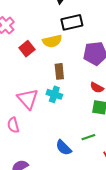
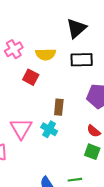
yellow semicircle: (52, 41) -> (46, 54), moved
red square: (27, 49) -> (31, 77), turned -35

